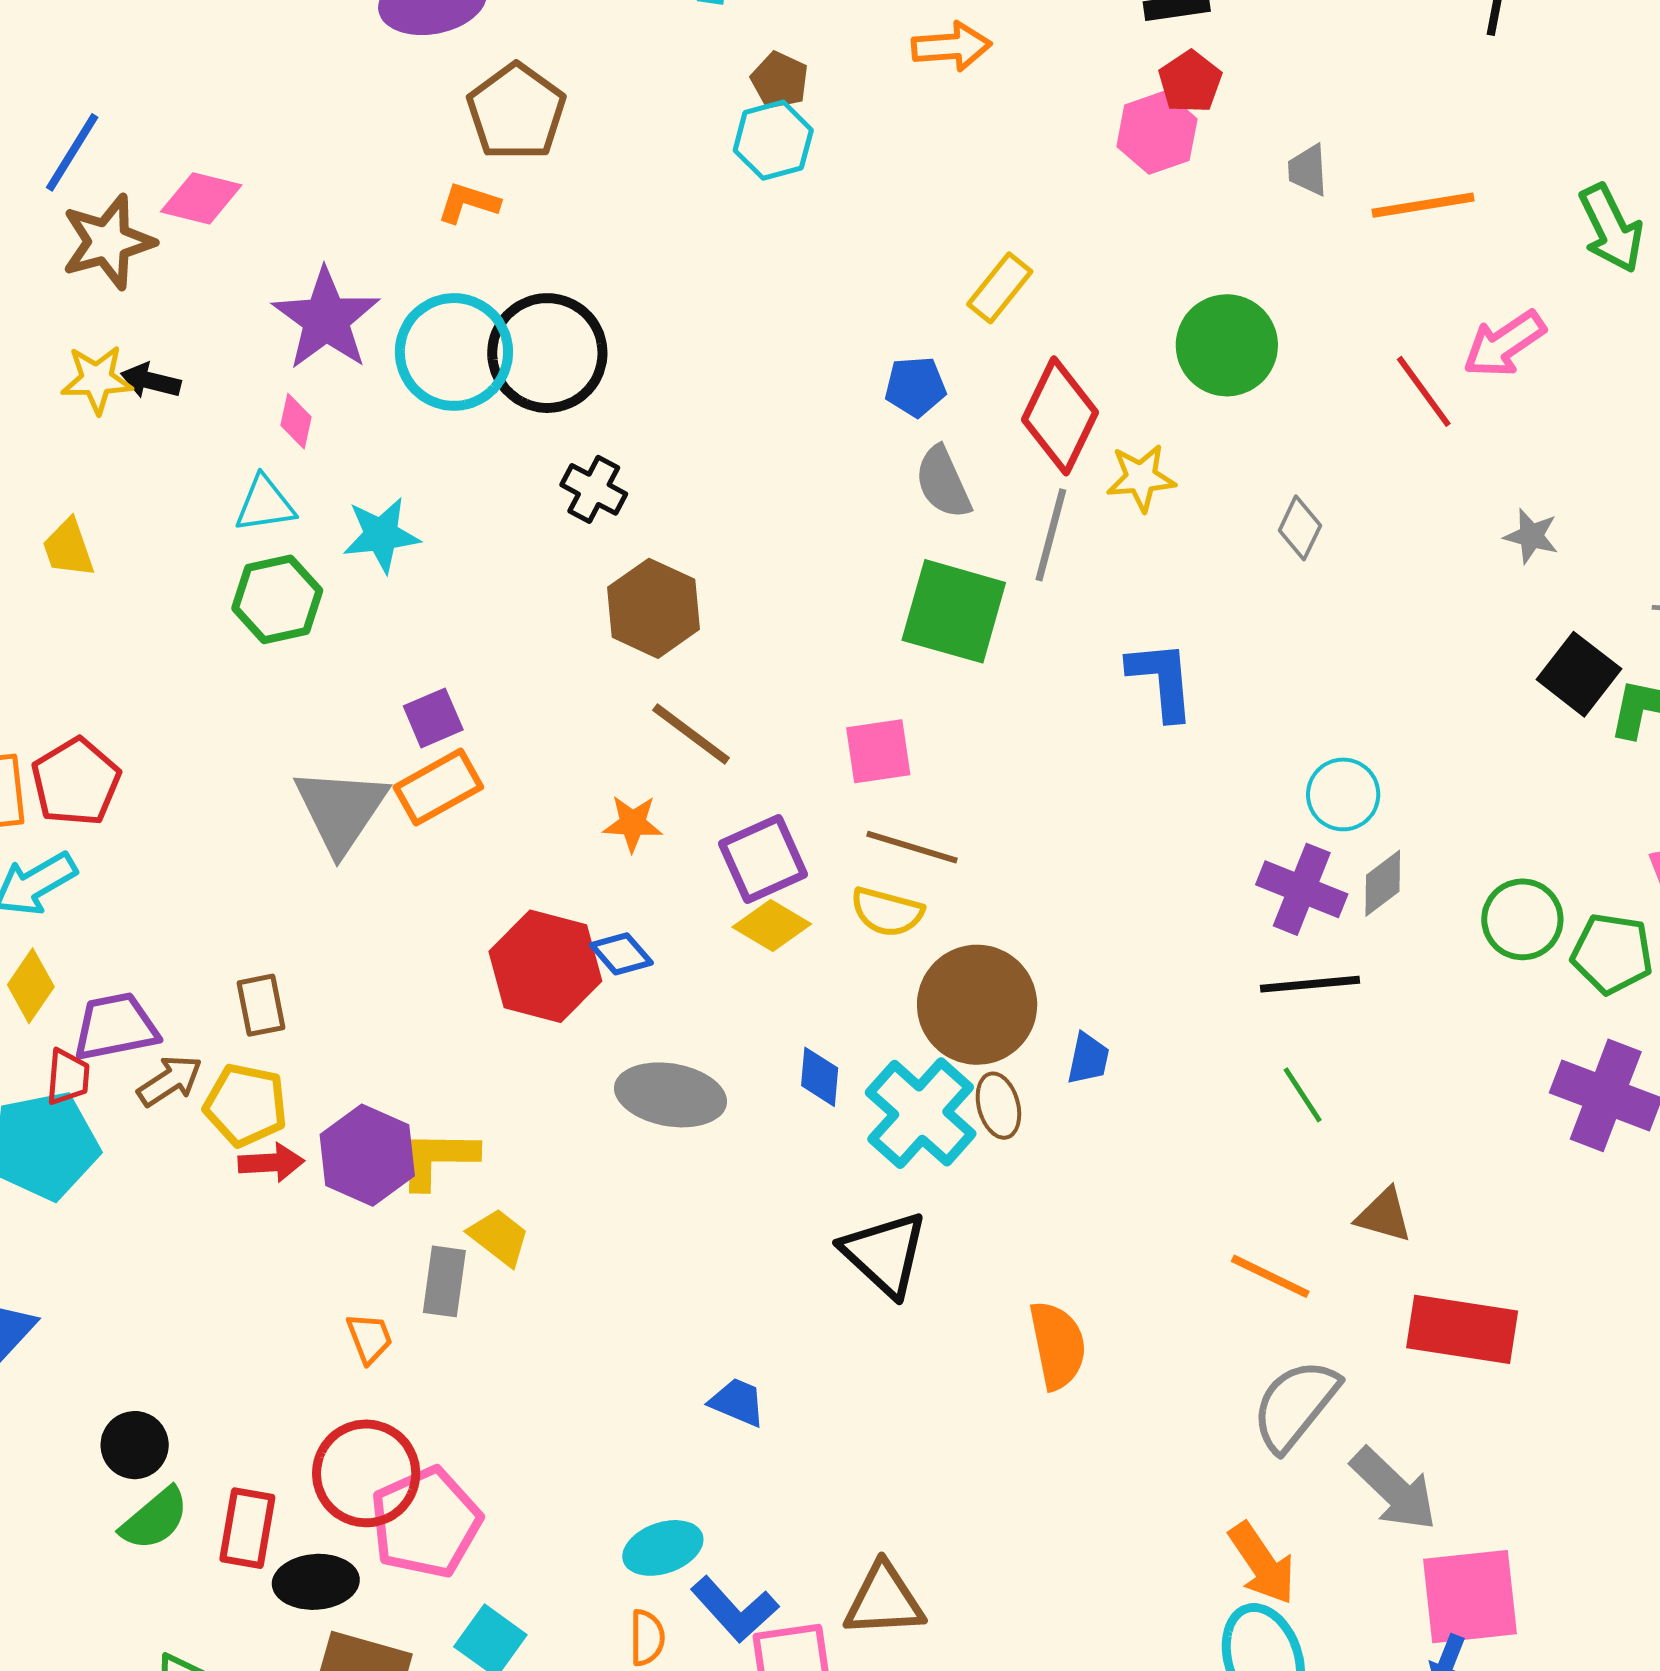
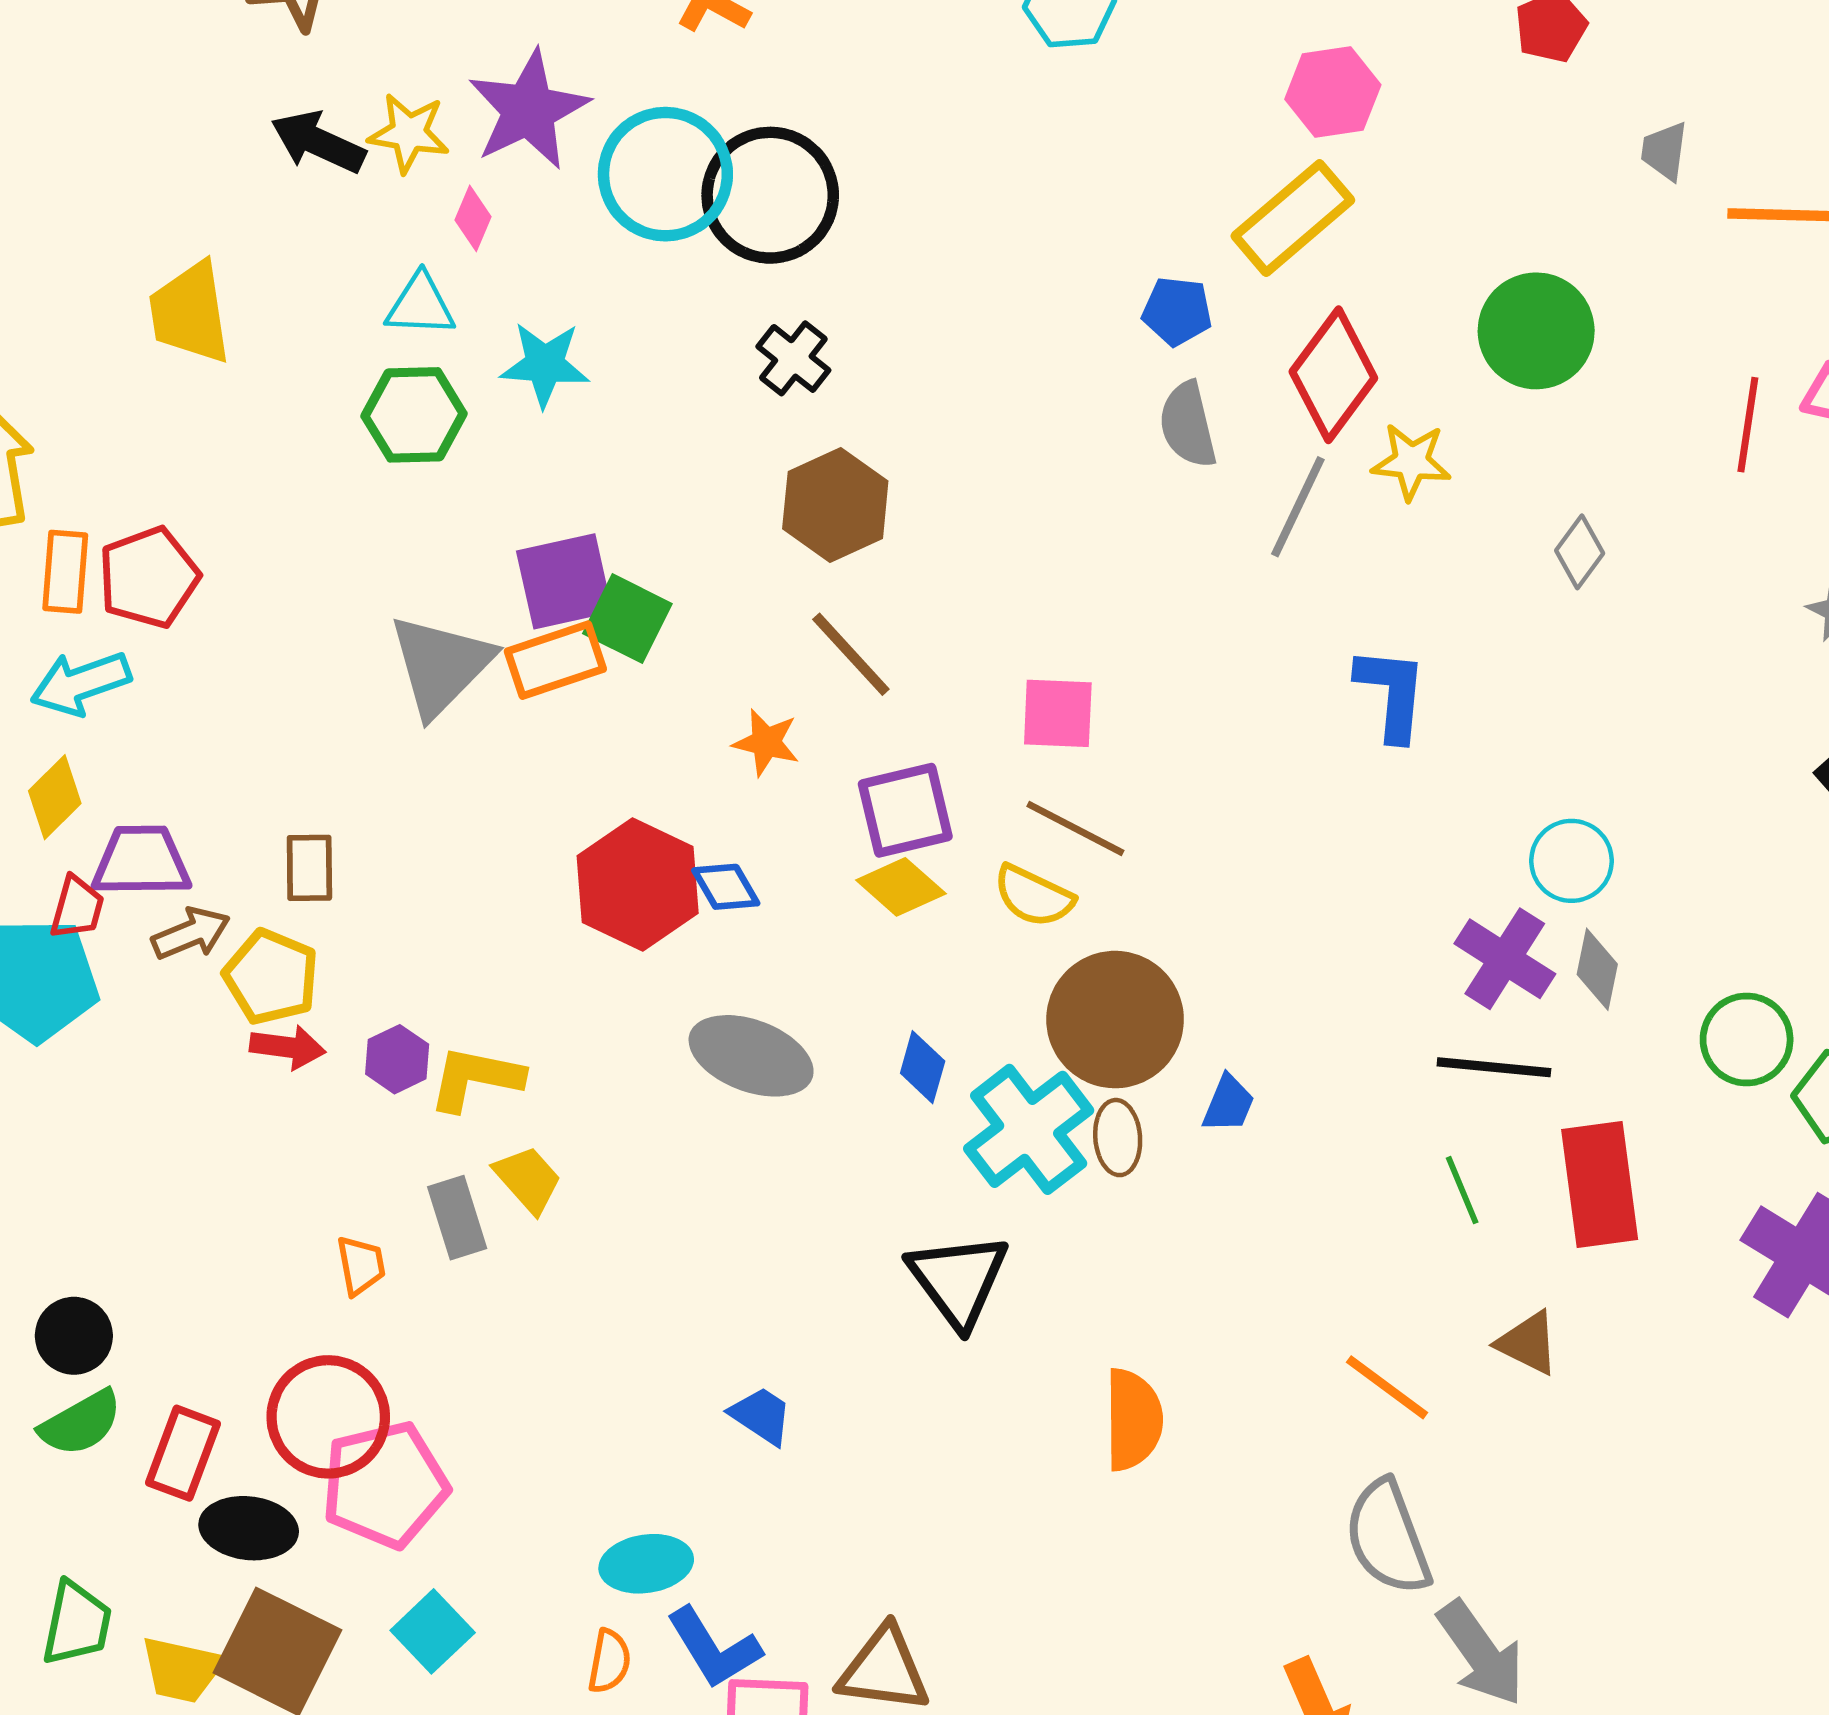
pink hexagon: (1157, 133) -> (1333, 92), moved
yellow rectangle: (1000, 288) -> (1293, 218), size x1.5
yellow star: (97, 379) -> (409, 133), moved
black arrow: (151, 381) -> (318, 142), size x1.4
red line: (1424, 391) -> (1748, 425), turned 34
yellow trapezoid: (68, 548) -> (190, 313), size x1.5
green square: (954, 611) -> (627, 619), moved, size x0.7
purple square: (433, 718) -> (564, 581), size x1.5
gray diamond: (1383, 883) -> (1597, 969), turned -52
purple hexagon: (367, 1155) -> (397, 1059), size x0.6
gray rectangle: (444, 1281) -> (457, 1218), turned -36
red rectangle: (1462, 1329) -> (1600, 1185), moved, turned 63
gray semicircle: (1295, 1405) -> (1388, 1537), turned -70

